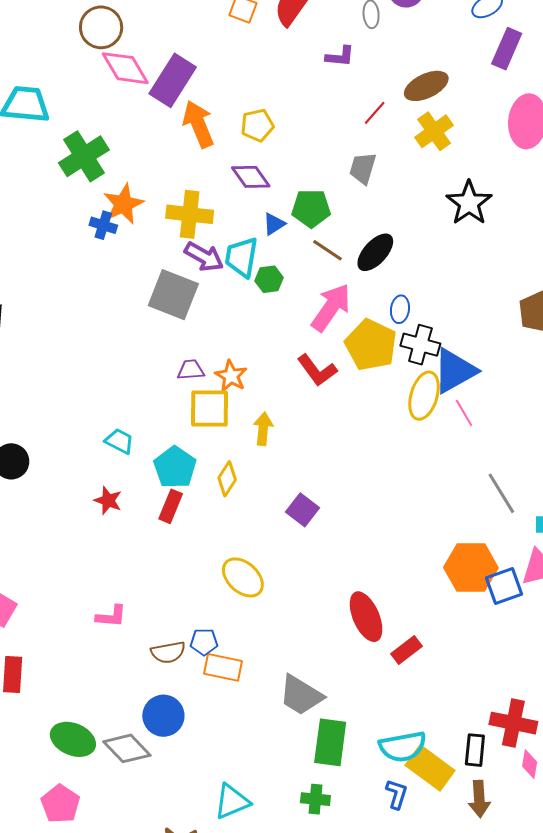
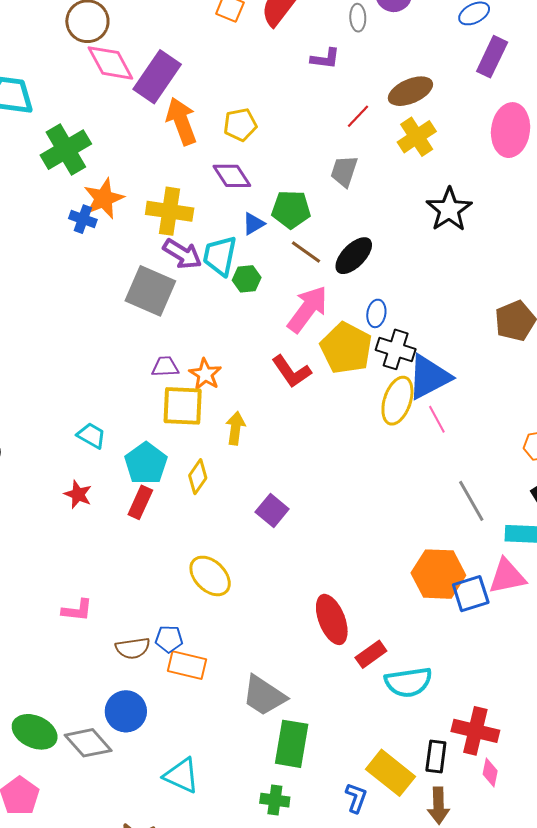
cyan semicircle: (403, 747) -> (408, 682), moved
cyan triangle: (232, 802) -> (181, 775), moved, turned 45

